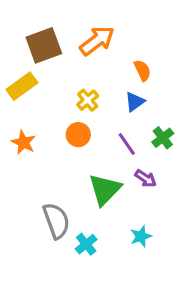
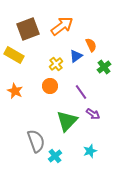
yellow rectangle: (22, 86) -> (14, 55), turned 66
blue triangle: (135, 102) -> (76, 56), moved
green cross: (163, 138) -> (104, 67), moved

